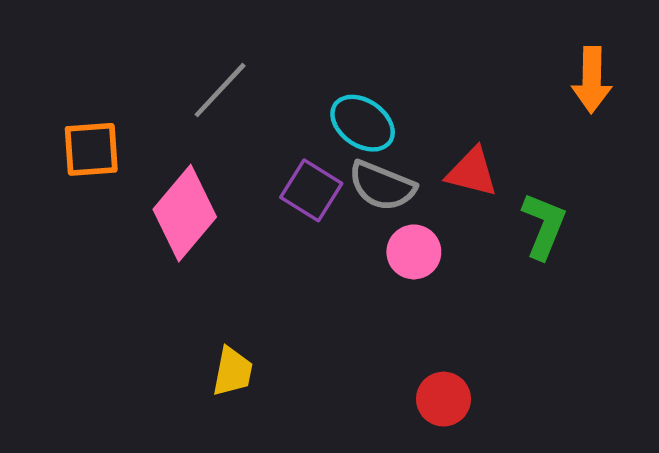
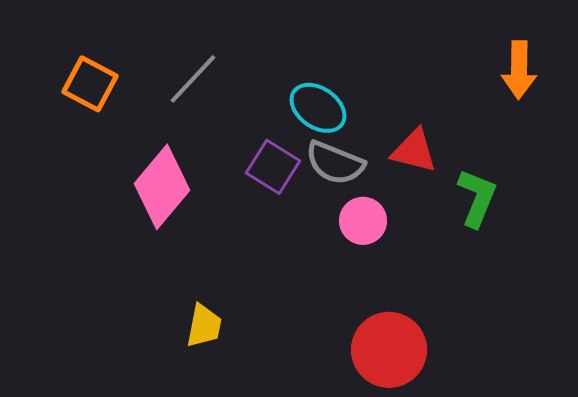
orange square: (91, 149) -> (90, 84), moved, turned 32
red circle: (443, 399) -> (389, 350), size x1.6

